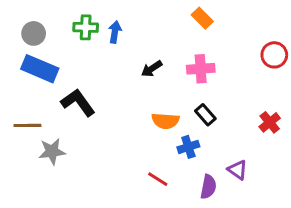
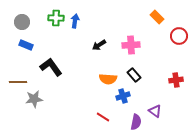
orange rectangle: (202, 18) -> (157, 17), moved
blue rectangle: (40, 69) -> (26, 45), size x0.6
red cross: (270, 122) -> (176, 80), turned 32

